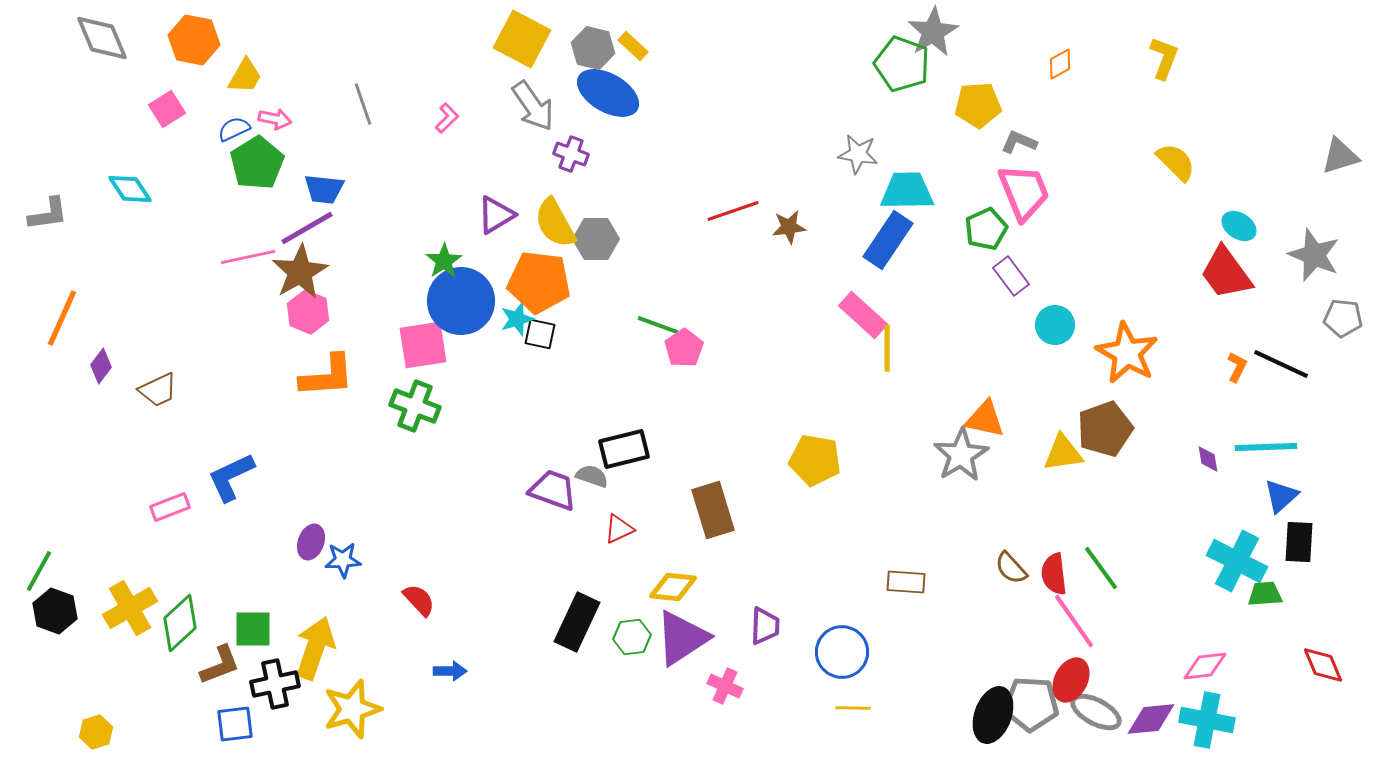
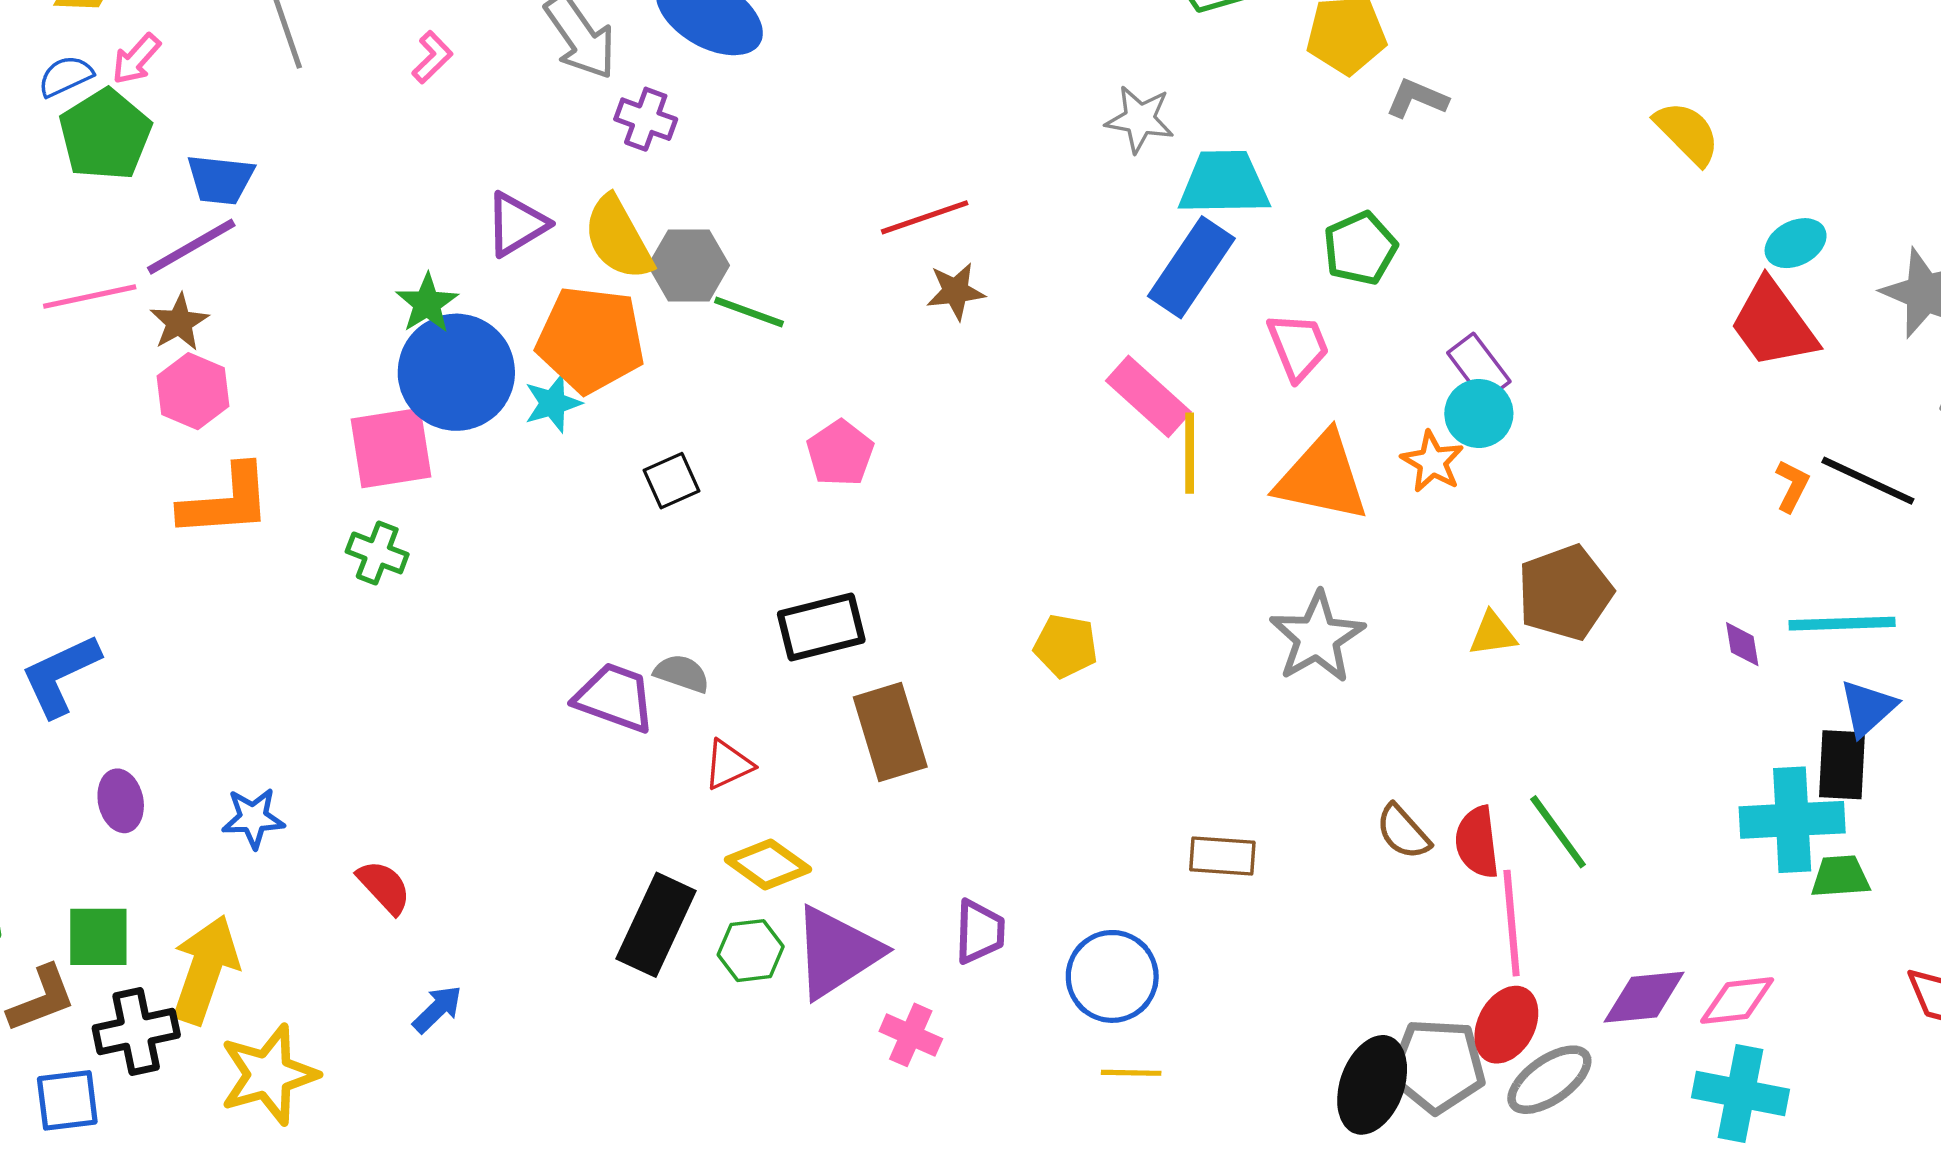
pink arrow: (275, 119) -> (136, 59), turned 120
pink trapezoid: (1024, 192) -> (1298, 346), moved, size x0.7
cyan ellipse: (1239, 226) -> (1796, 243), turned -60
brown star: (789, 227) -> (956, 291), moved
brown star: (300, 272) -> (179, 322), size x0.6
purple rectangle: (1011, 276) -> (1479, 367), moved
green line: (658, 325) -> (749, 312), moved
black square: (540, 334) -> (672, 481), moved, turned -36
orange star: (1127, 353) -> (1432, 462), moved, size x0.6
green cross: (415, 406) -> (377, 553), size x0.7
orange triangle: (985, 419) -> (1322, 477), moved, size x1.4
black rectangle: (624, 449) -> (821, 627), moved
yellow triangle: (1063, 453) -> (1493, 634), size x0.7
yellow pentagon: (815, 460) -> (1066, 646), size x0.7
purple ellipse: (311, 542) -> (121, 801), moved, turned -32
black rectangle: (1299, 542) -> (1842, 765), moved
cyan cross: (1237, 561) -> (1792, 820), turned -30
yellow diamond: (673, 587) -> (768, 865), moved, turned 30
pink line: (1074, 621) -> (1512, 923), turned 30
blue arrow: (450, 671) -> (437, 1009), turned -44
gray ellipse: (1096, 712) -> (1549, 1080), turned -63
purple diamond: (1151, 719) -> (1644, 997), moved

